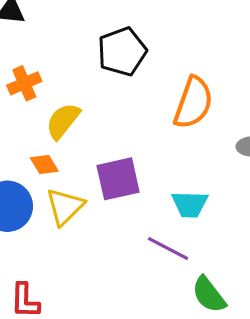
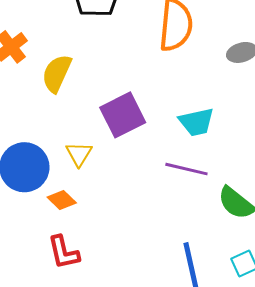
orange diamond: (44, 164) -> (62, 200), moved
yellow triangle: (65, 207) -> (79, 154), size x0.7

